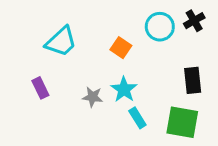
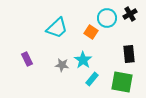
cyan trapezoid: (61, 42) -> (57, 28), moved
orange square: (121, 48) -> (91, 32), moved
cyan rectangle: (137, 118) -> (92, 79), turned 72

